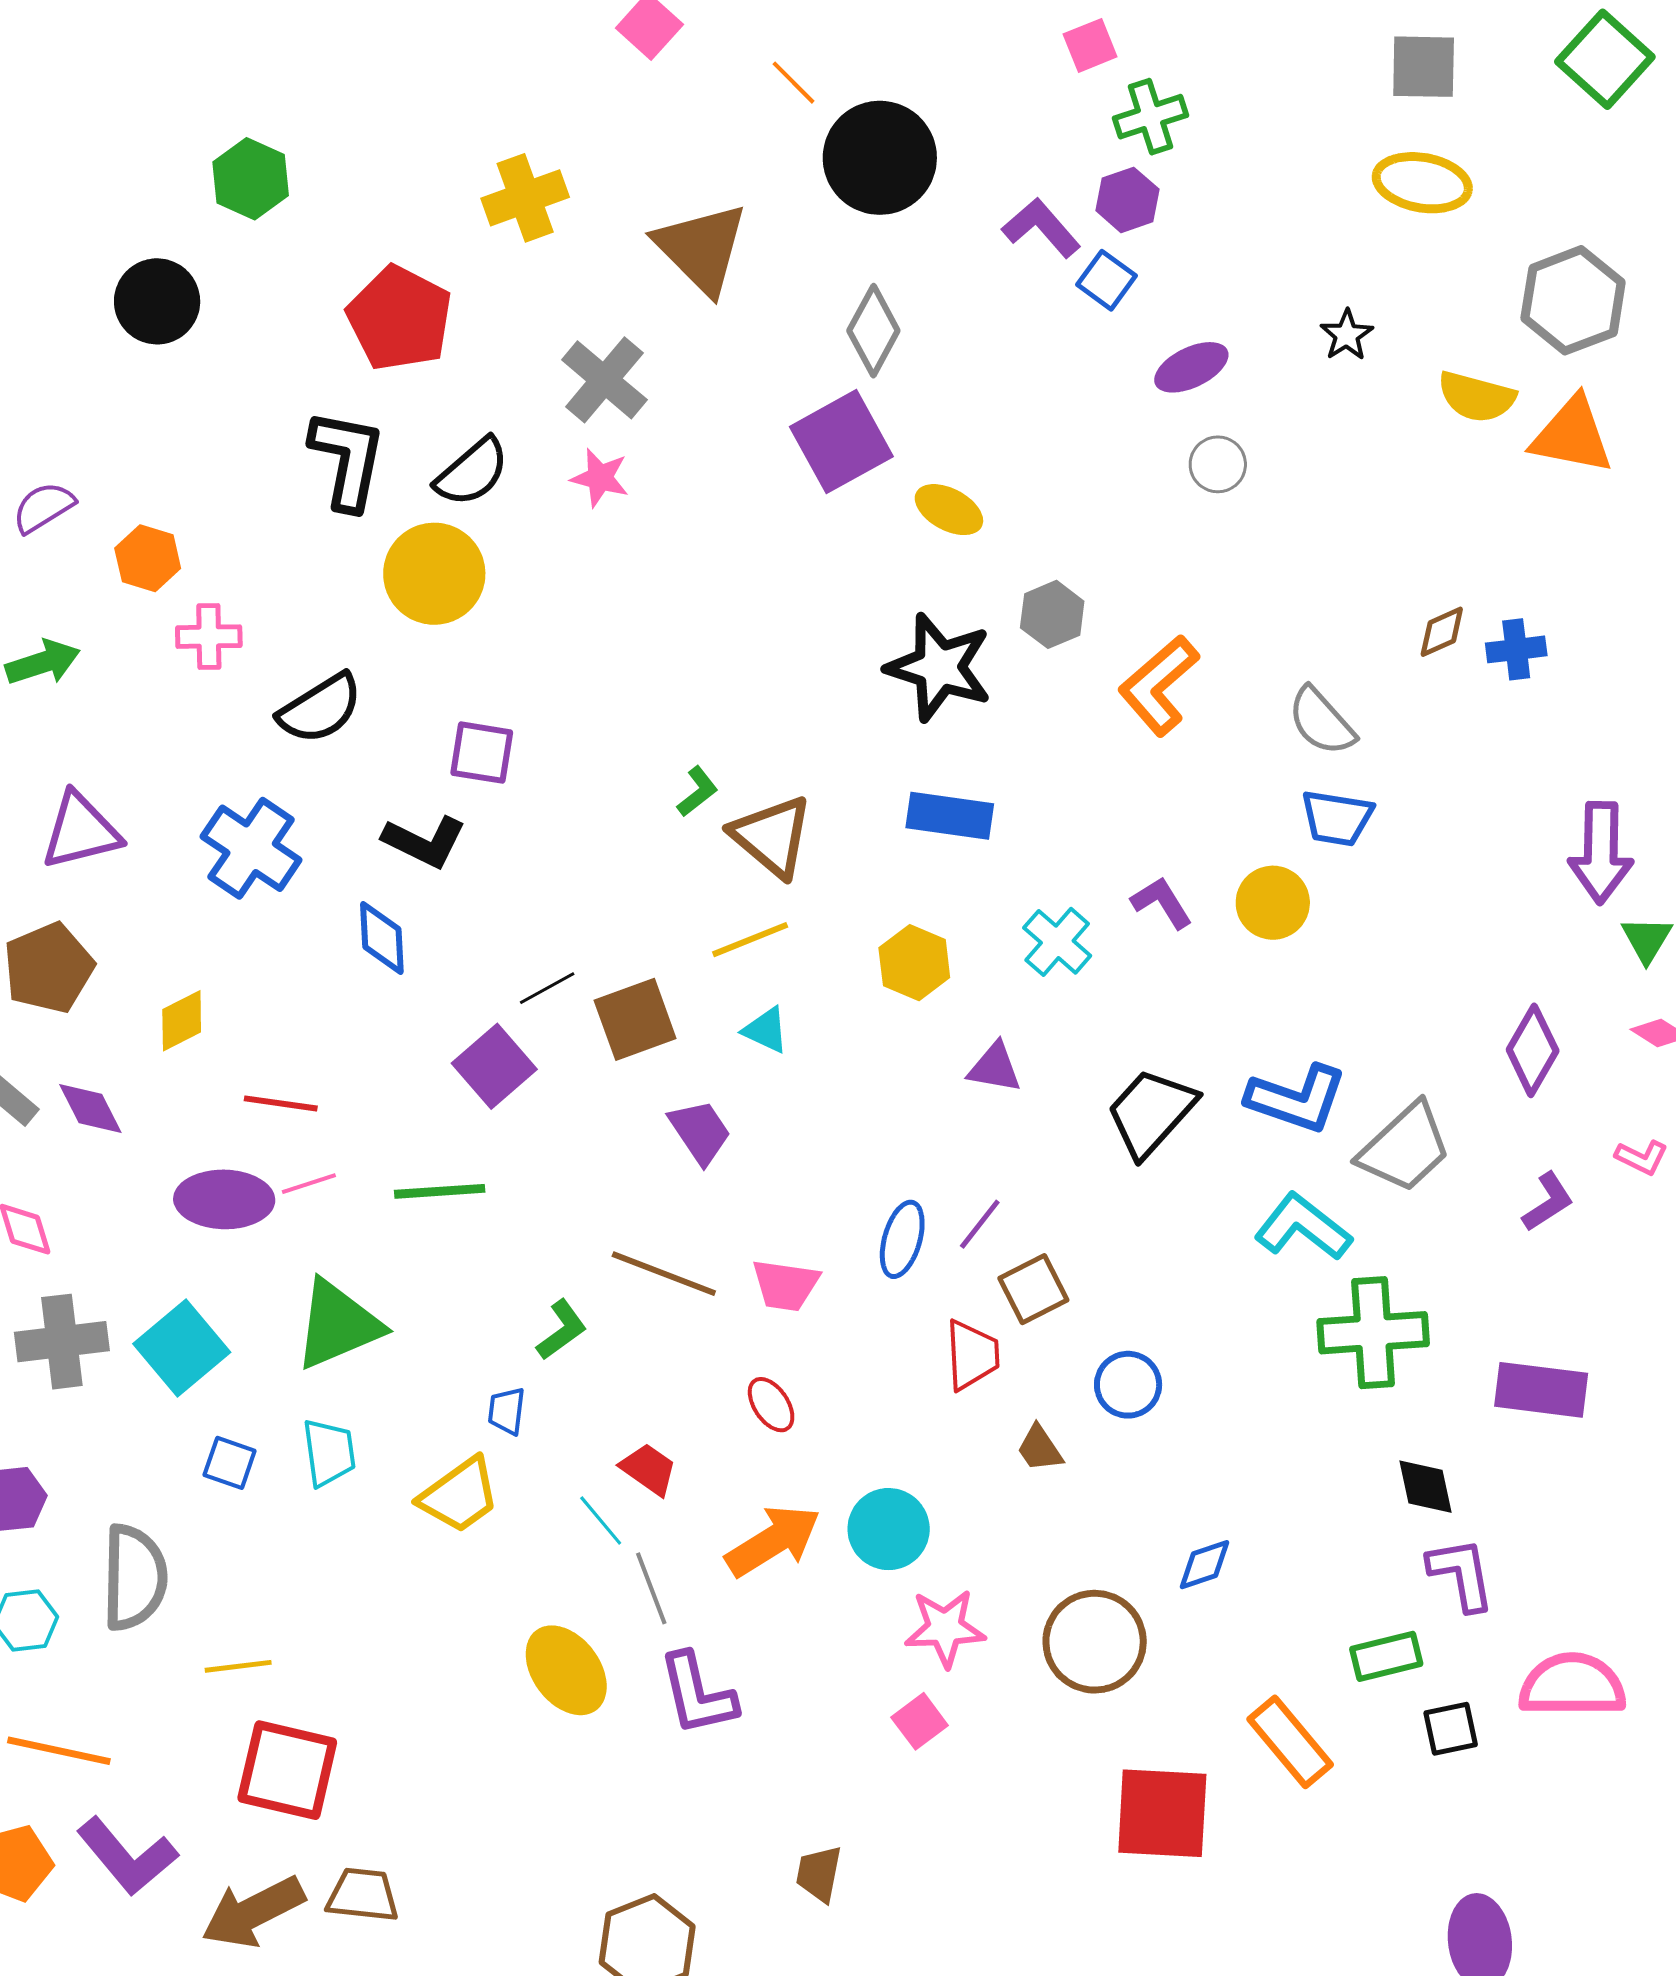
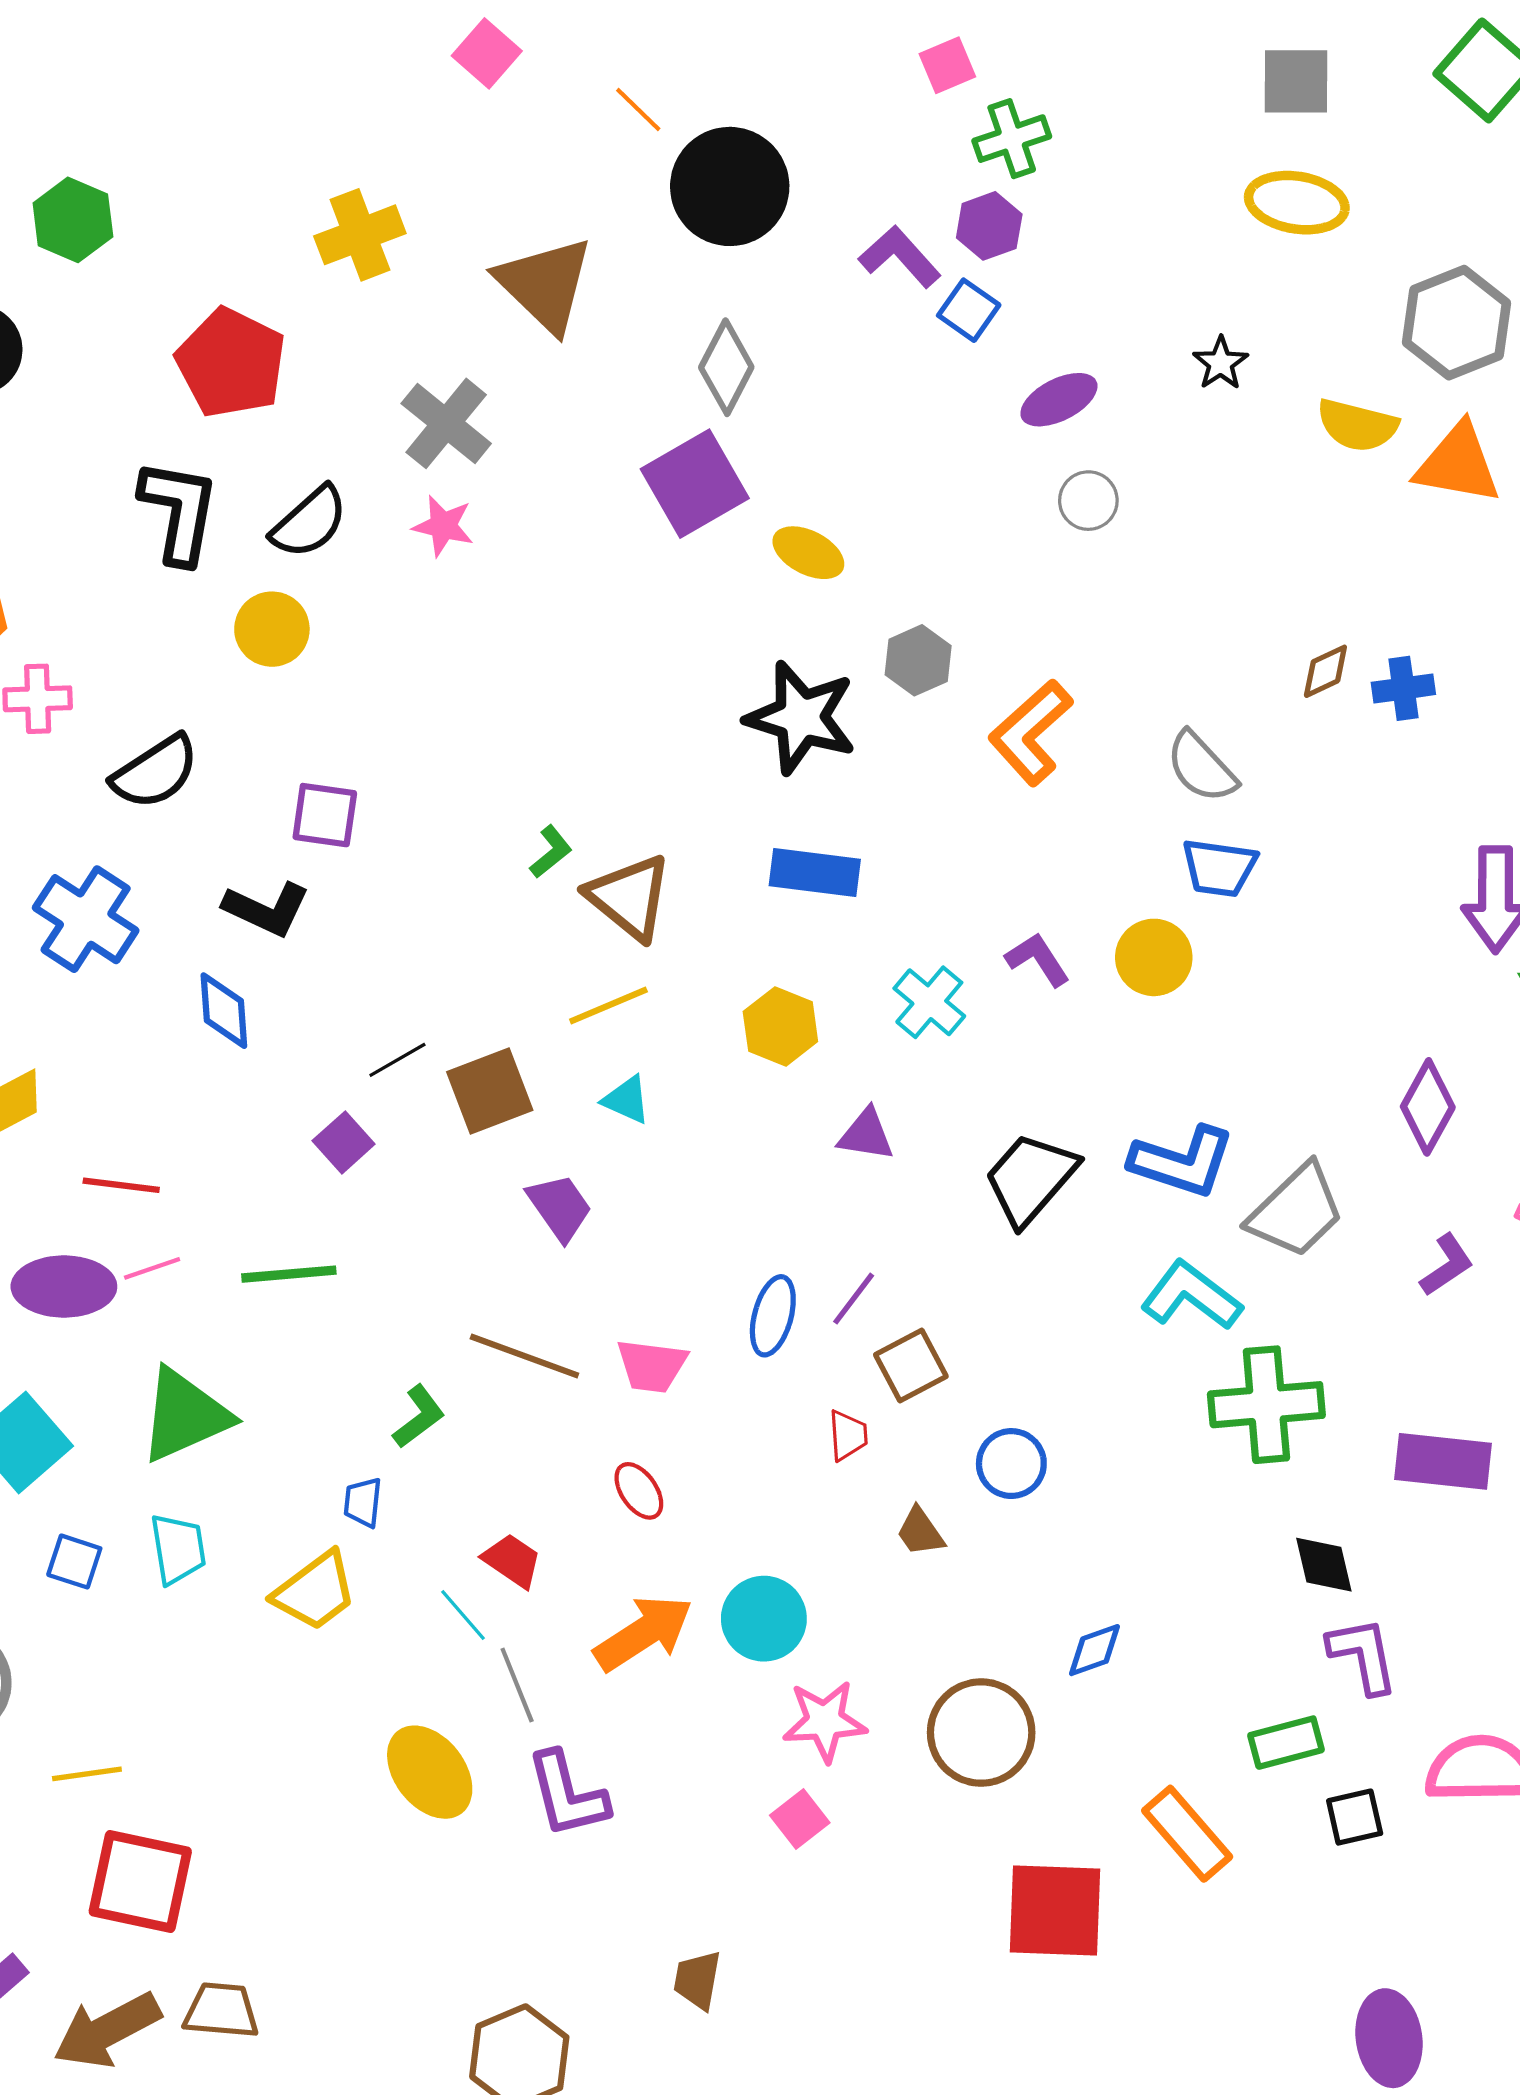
yellow circle: (434, 574) -> (272, 629), size x0.7
purple square: (494, 1066) -> (344, 1142), size x0.7
red trapezoid: (972, 1355) -> (848, 1435), size x0.7

